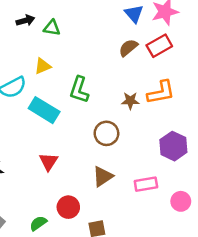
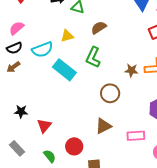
brown semicircle: (128, 48) -> (99, 28), moved
red triangle: (49, 162) -> (44, 126), moved
green semicircle: (38, 223) -> (50, 156), turned 80

